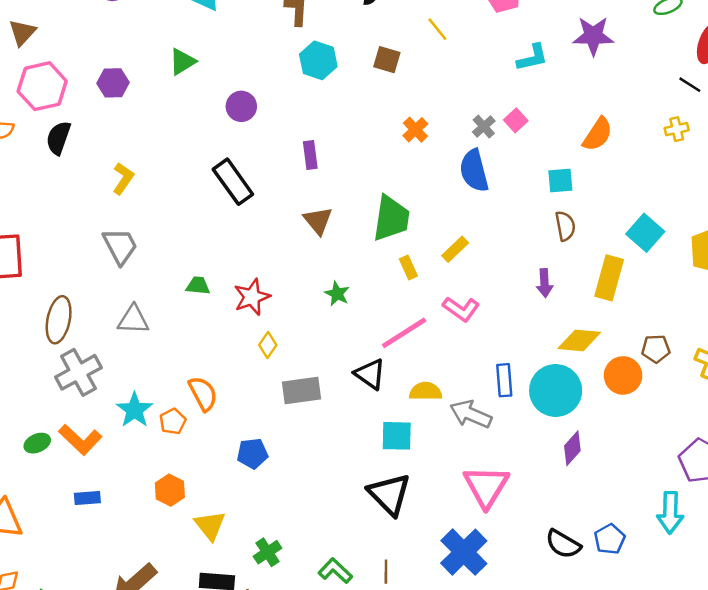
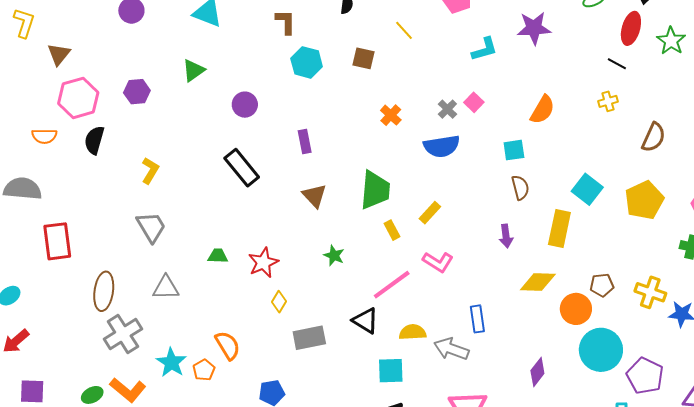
blue semicircle: (474, 171) -> (442, 146), turned -81
cyan circle: (556, 391) -> (601, 350), moved

